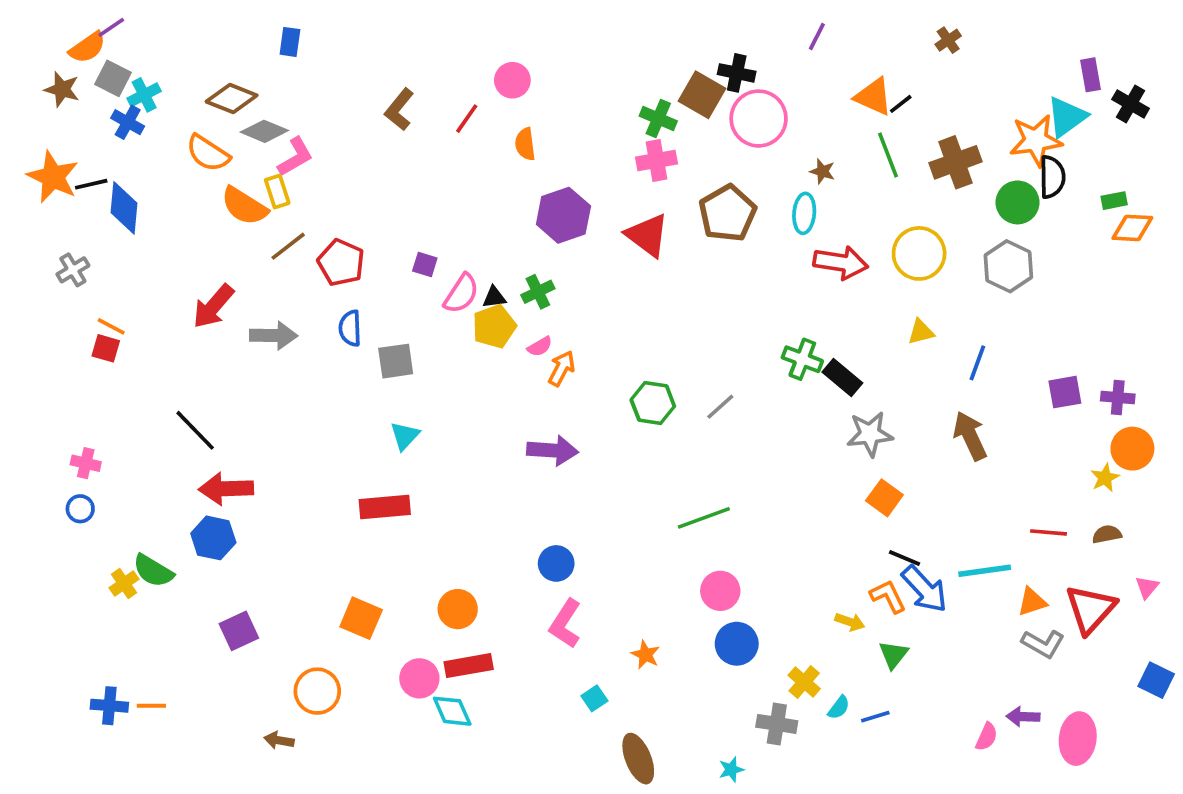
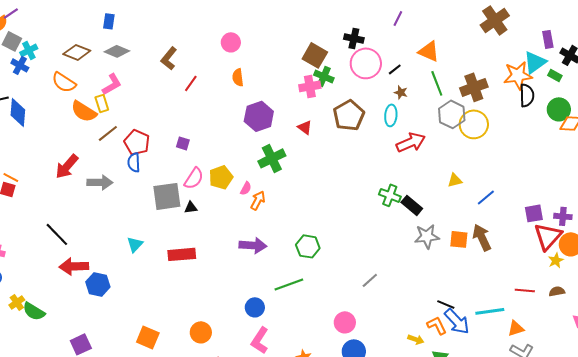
brown cross: (948, 40) -> (495, 20), moved, size x2.0
brown square: (702, 95) -> (315, 55), moved
black line: (901, 104) -> (395, 69), moved
red line: (467, 119) -> (191, 83), moved
green cross: (658, 119) -> (324, 76), moved
gray diamond: (264, 131) -> (117, 51), moved
green rectangle: (1114, 201) -> (555, 75), moved, turned 40
green circle: (1018, 202) -> (559, 109), moved
red triangle: (647, 235) -> (305, 127), size x0.6
yellow circle: (919, 253) -> (474, 124), moved
red arrow: (841, 263) -> (411, 142), turned -32
gray hexagon: (1008, 266) -> (452, 114), moved
green cross: (538, 292) -> (272, 158), moved, size x1.5
pink semicircle: (461, 294) -> (194, 178), moved
black triangle: (494, 297) -> (191, 207), moved
blue semicircle: (350, 328) -> (134, 162), moved
pink semicircle: (540, 346) -> (246, 188), turned -32
gray square: (396, 361) -> (167, 196), size x1.4
blue line: (977, 363) -> (486, 197), turned 30
green hexagon: (653, 403) -> (308, 246), moved
gray line: (720, 407) -> (370, 280), moved
cyan triangle: (405, 436) -> (135, 244), moved
orange square: (884, 498) -> (459, 239), moved, turned -30
red rectangle: (385, 507) -> (182, 254), moved
green line: (704, 518) -> (289, 284), moved
blue hexagon: (213, 538) -> (98, 284), moved
yellow cross: (124, 584) -> (17, 302), moved
red triangle: (1090, 609) -> (548, 236), moved

